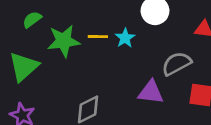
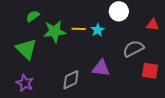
green triangle: (24, 67) -> (26, 49), turned -35
purple triangle: (151, 92) -> (101, 68), moved

